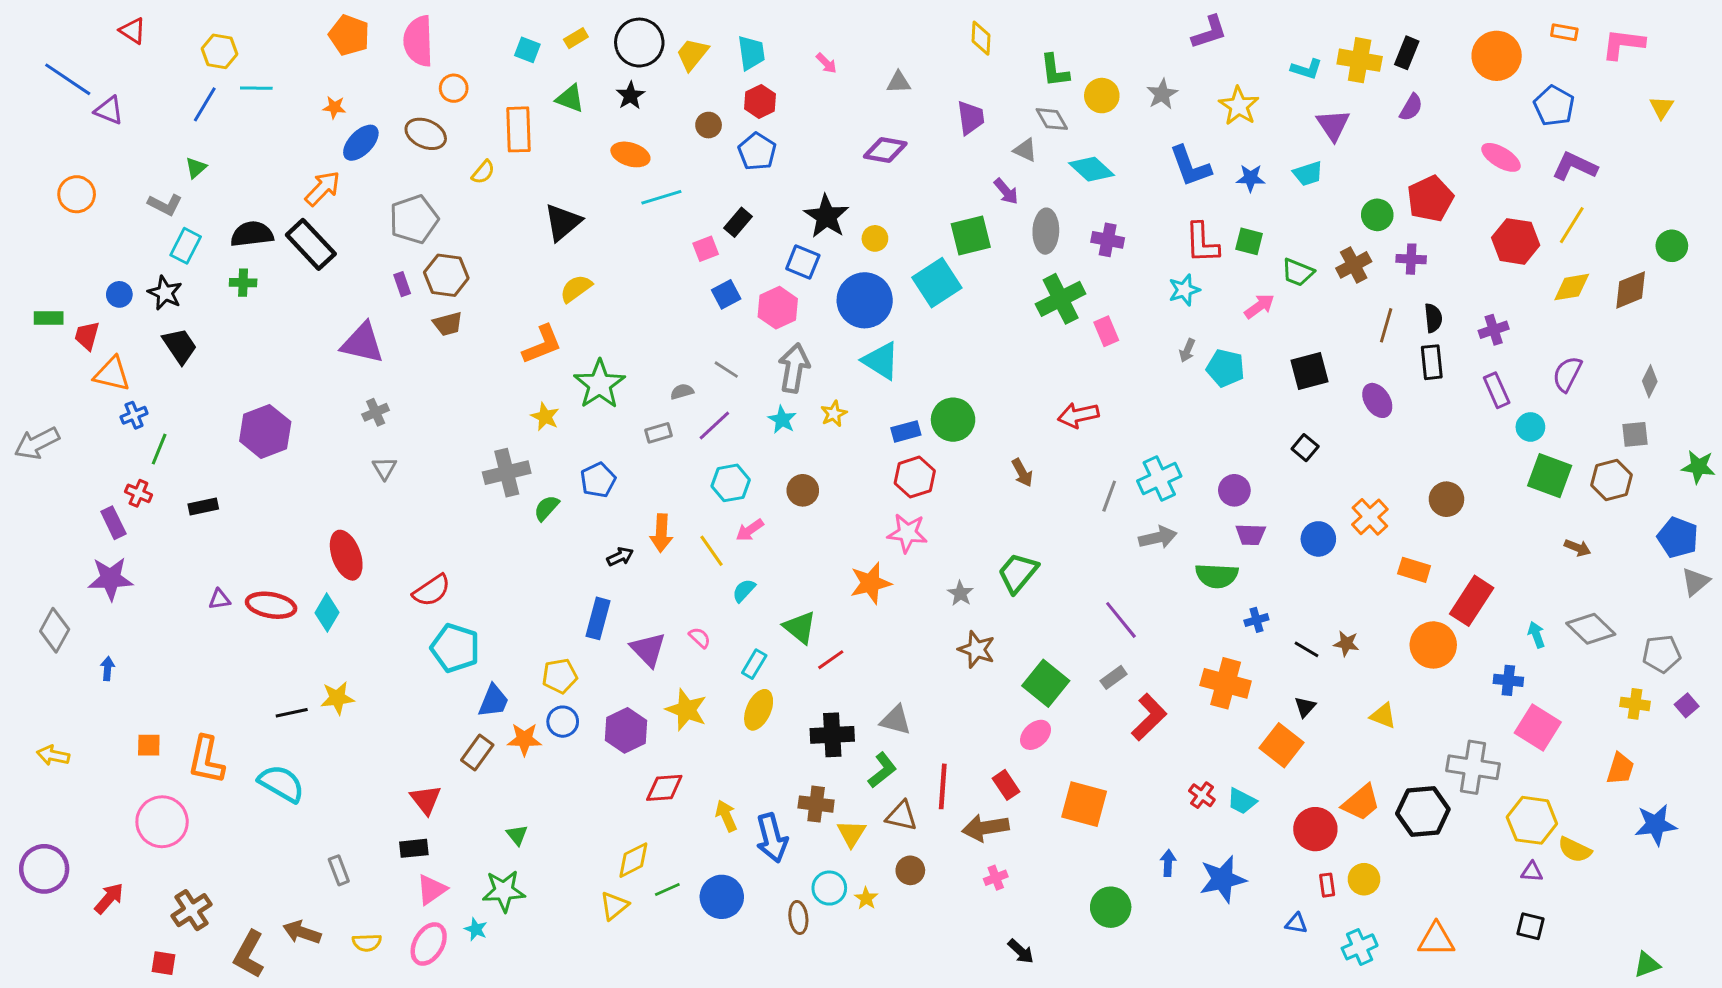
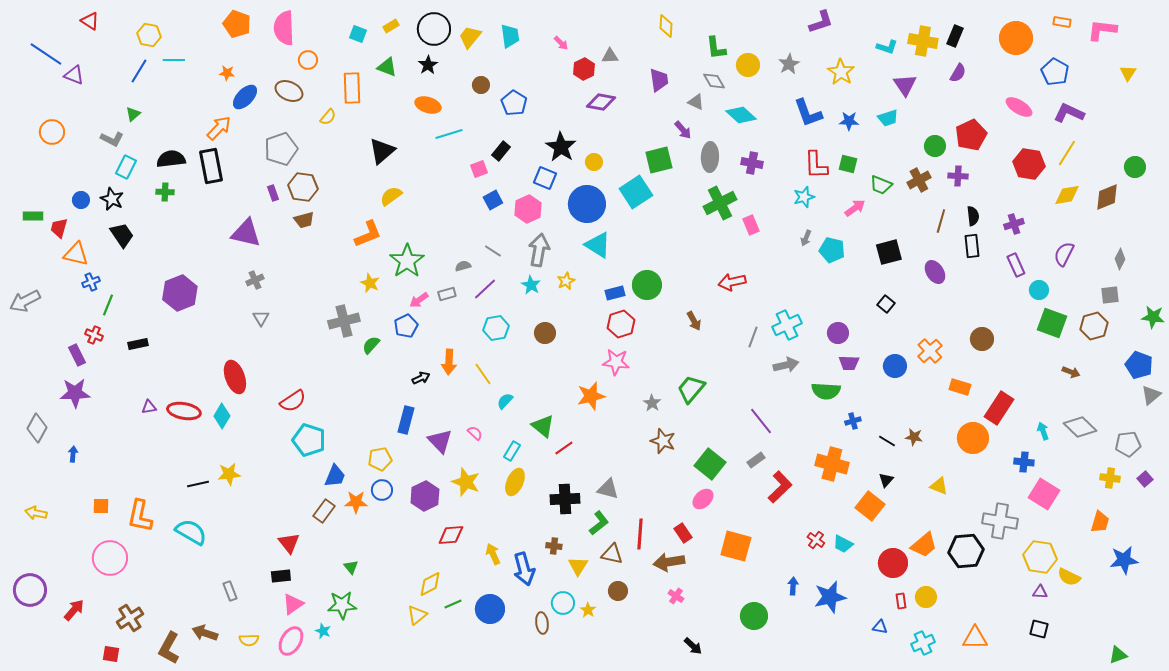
red hexagon: (760, 101) -> (584, 69), moved
black rectangle: (311, 244) -> (211, 166), turned 32
pink arrow: (750, 530) -> (419, 300), moved
brown cross: (816, 804) -> (554, 546), size x0.7
pink cross: (996, 878) -> (676, 596), turned -35

